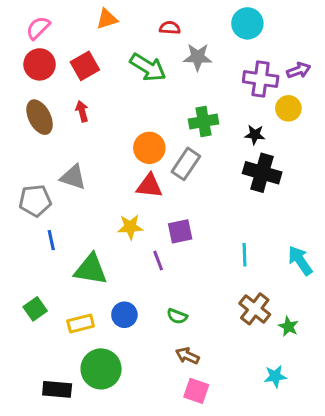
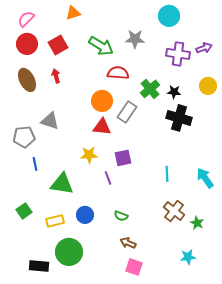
red semicircle: (170, 28) -> (118, 73), moved, size x1.5
yellow circle: (288, 108) -> (208, 86), moved
green cross: (203, 122) -> (150, 89), moved, turned -30

